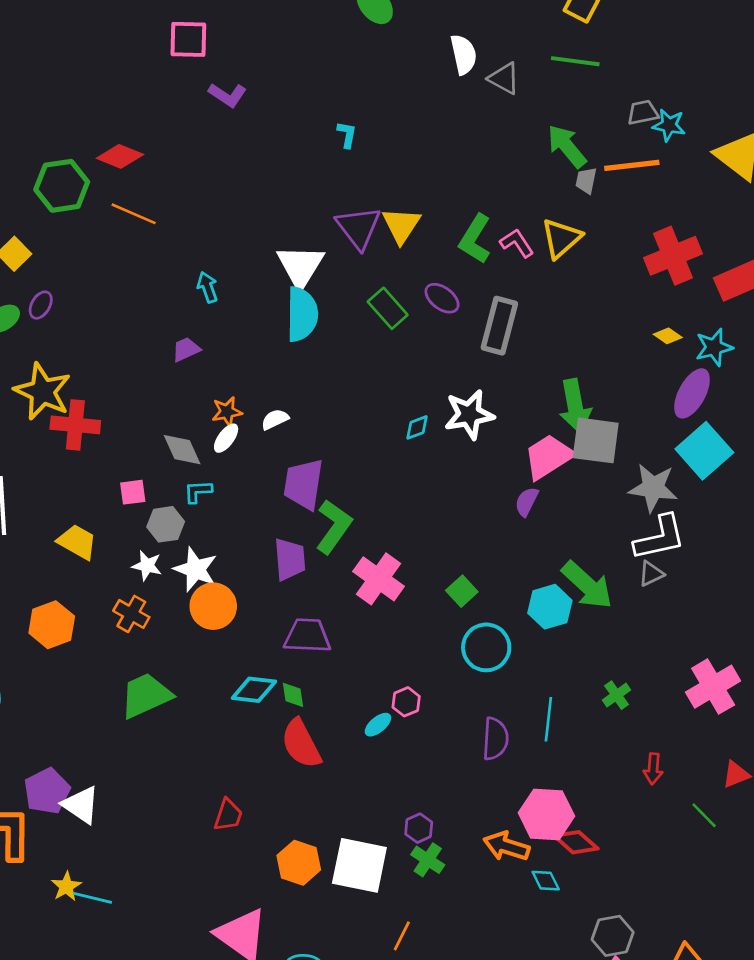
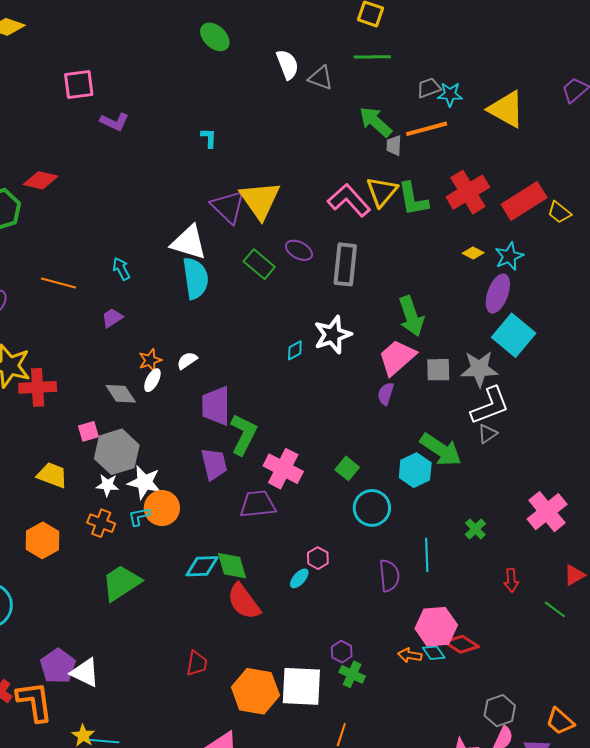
orange line: (134, 214) -> (59, 283), moved
yellow triangle: (401, 225) -> (260, 200), size x1.4
green L-shape: (475, 239) -> (413, 199), moved, turned -33
pink L-shape: (517, 243) -> (349, 200), size x1.6
white triangle: (300, 266) -> (189, 242), turned -36
gray square: (596, 440) -> (438, 370), moved, size x0.7
cyan L-shape: (198, 491) -> (139, 516), moved
gray hexagon: (166, 524) -> (117, 452), size x1.6
purple trapezoid: (307, 636) -> (258, 504), moved
green diamond: (293, 695) -> (232, 566), size x1.6
orange arrow: (506, 846) -> (410, 655), size x0.7
orange hexagon: (299, 863) -> (255, 691), size x1.4
cyan diamond: (546, 881) -> (434, 653), moved

